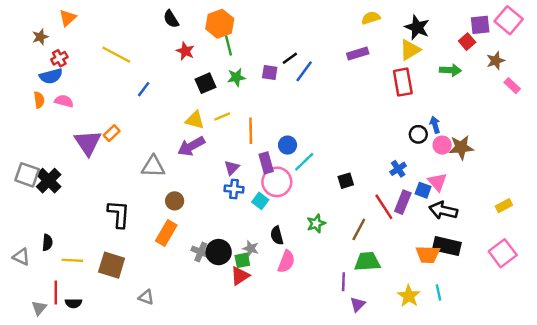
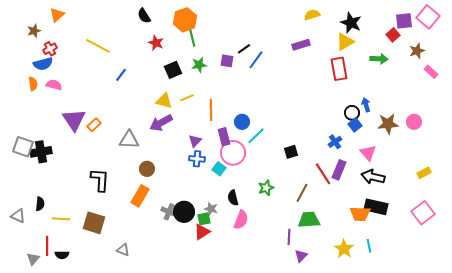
orange rectangle: (112, 133) -> (94, 125), moved
pink circle: (442, 145) -> (414, 122), moved
black cross: (49, 181) -> (41, 152), turned 35
blue square: (423, 190) -> (355, 125), moved, turned 32

